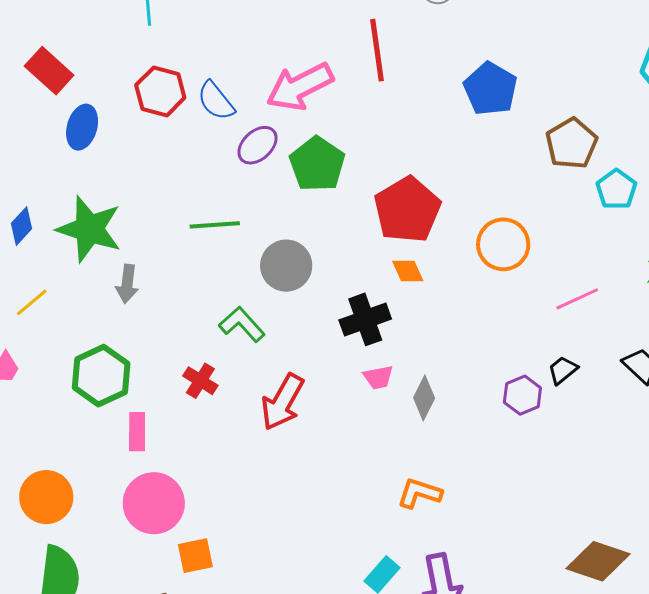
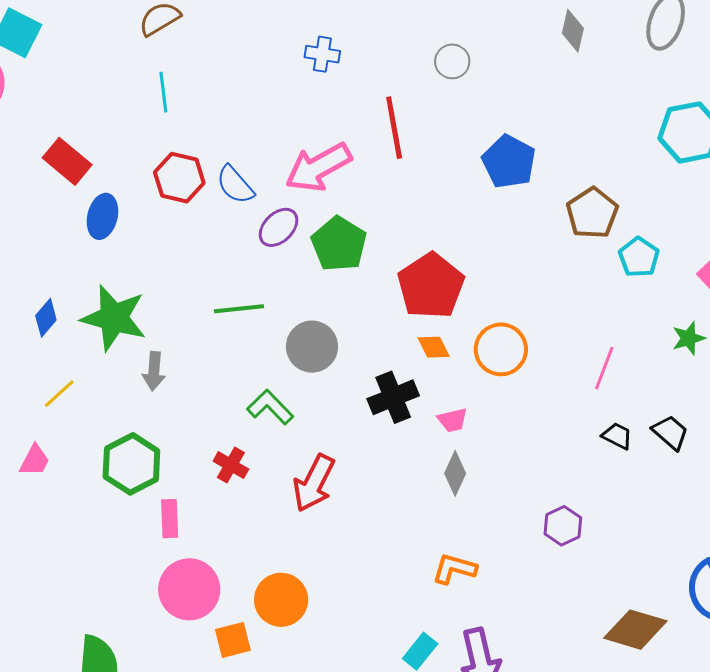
orange circle: (503, 244) -> (501, 349), moved
pink line: (577, 299) -> (604, 368), turned -42
black trapezoid: (563, 370) -> (617, 436), moved, turned 68
pink trapezoid: (378, 377) -> (453, 420), moved
purple hexagon: (522, 395) -> (563, 526), moved
orange circle: (46, 497) -> (281, 600), moved

